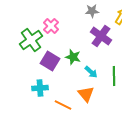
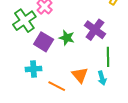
purple cross: (101, 36) -> (95, 30), moved
cyan arrow: (91, 72) -> (102, 78), moved, turned 32

